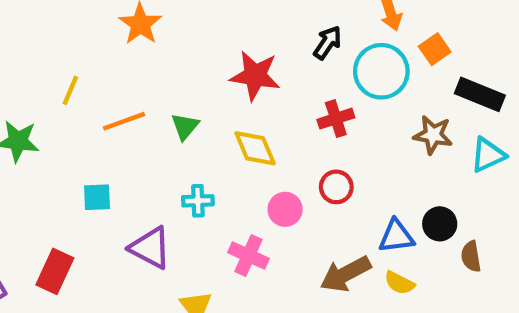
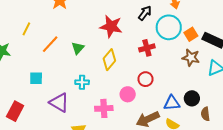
orange square: (435, 49) -> (191, 34), moved
orange line: (124, 121) -> (50, 44), turned -30
yellow diamond: (255, 148) -> (109, 60), turned 60
pink circle: (285, 209) -> (128, 94), moved
pink cross: (249, 255) -> (104, 108), turned -30

